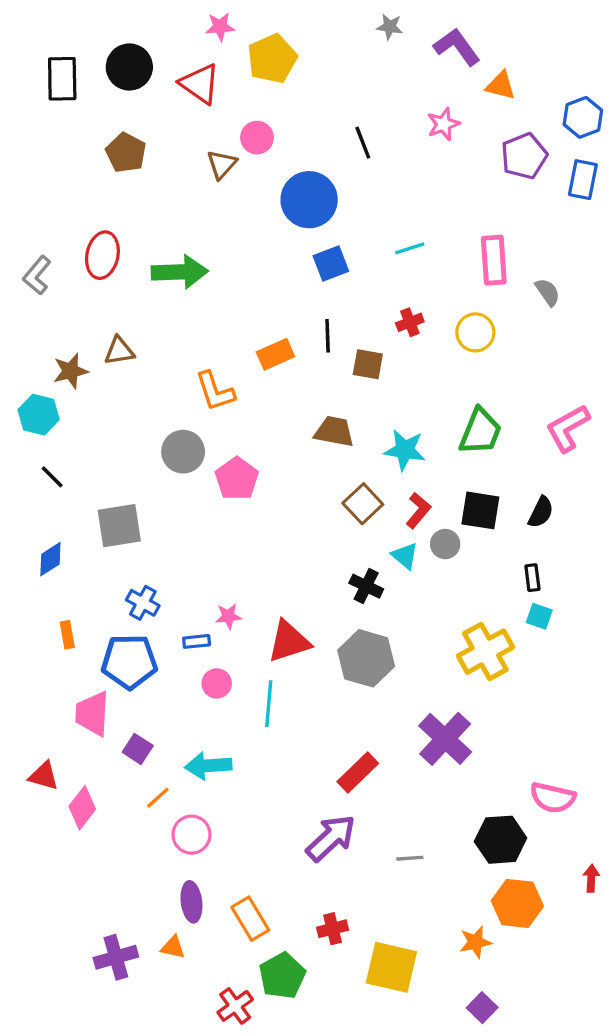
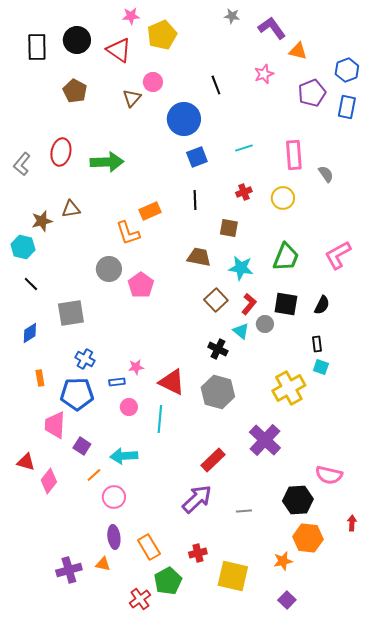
orange rectangle: (275, 354) -> (150, 211), moved
brown square: (368, 364) -> (229, 228), moved
red triangle: (289, 641) -> (172, 382), turned 44

